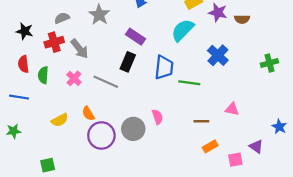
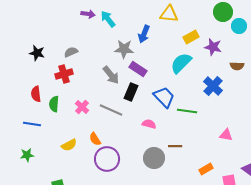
gray star: (99, 15) -> (124, 49), moved, turned -30
brown semicircle: (242, 19) -> (237, 66), moved
black star: (25, 31) -> (37, 53), moved
gray arrow: (79, 49) -> (111, 75), moved
blue trapezoid: (164, 67) -> (164, 97), turned -50
pink semicircle: (157, 117) -> (149, 124), moved, turned -56
brown line: (201, 121) -> (175, 146), moved
gray circle: (133, 129) -> (154, 158), moved

